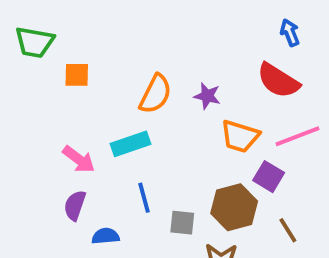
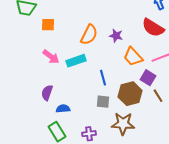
orange trapezoid: (240, 136) -> (133, 57), turned 30
pink arrow: (79, 159) -> (51, 57), moved
blue line: (144, 198) -> (103, 78), moved
brown line: (288, 230) -> (158, 96), moved

